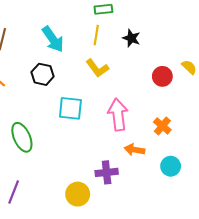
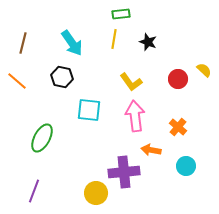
yellow L-shape: (97, 68) -> (131, 82), moved
green ellipse: (22, 137) -> (42, 138), turned 52
purple cross: (107, 172) -> (124, 172), size x1.4

